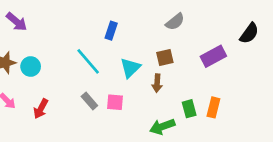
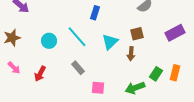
cyan circle: (31, 66) -> (49, 41), moved
pink square: (115, 102) -> (98, 88), moved
green rectangle: (189, 109) -> (156, 74), turned 48

